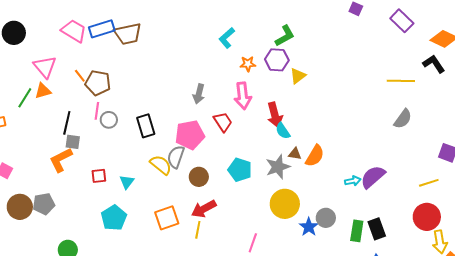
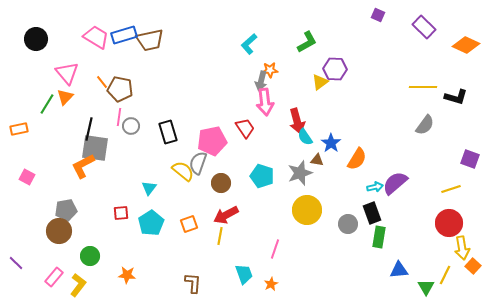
purple hexagon: (277, 60) -> (335, 69), moved
black L-shape: (434, 64) -> (456, 97), moved, turned 140
orange triangle: (43, 91) -> (65, 97), turned -30
gray arrow: (199, 94) -> (261, 81), moved
gray square: (73, 142) -> (95, 148), size x1.8
orange semicircle: (315, 156) -> (357, 159), moved
red square: (99, 176) -> (121, 213), moved
brown circle: (20, 207) -> (59, 231), moved
cyan pentagon: (114, 218) -> (151, 223), moved
orange square: (167, 218) -> (189, 224), size x0.7
blue star: (309, 227) -> (331, 143), moved
black rectangle: (377, 229) -> (372, 213), moved

